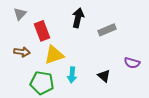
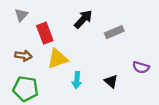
black arrow: (78, 18) -> (83, 19), turned 30
green pentagon: (42, 83) -> (26, 89), moved

